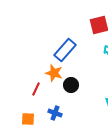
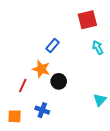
blue rectangle: (65, 50) -> (53, 45), size x0.6

